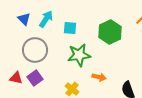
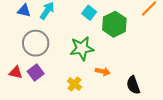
blue triangle: (24, 19) -> (24, 11), turned -32
cyan square: (70, 28) -> (89, 13), moved, turned 32

